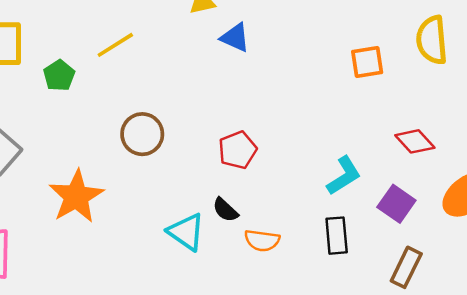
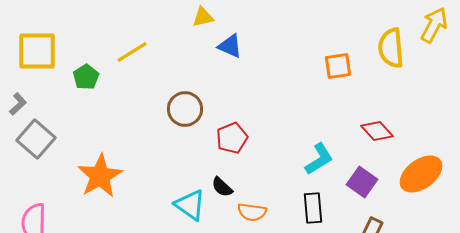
brown circle: (142, 134) -> (185, 109), moved

